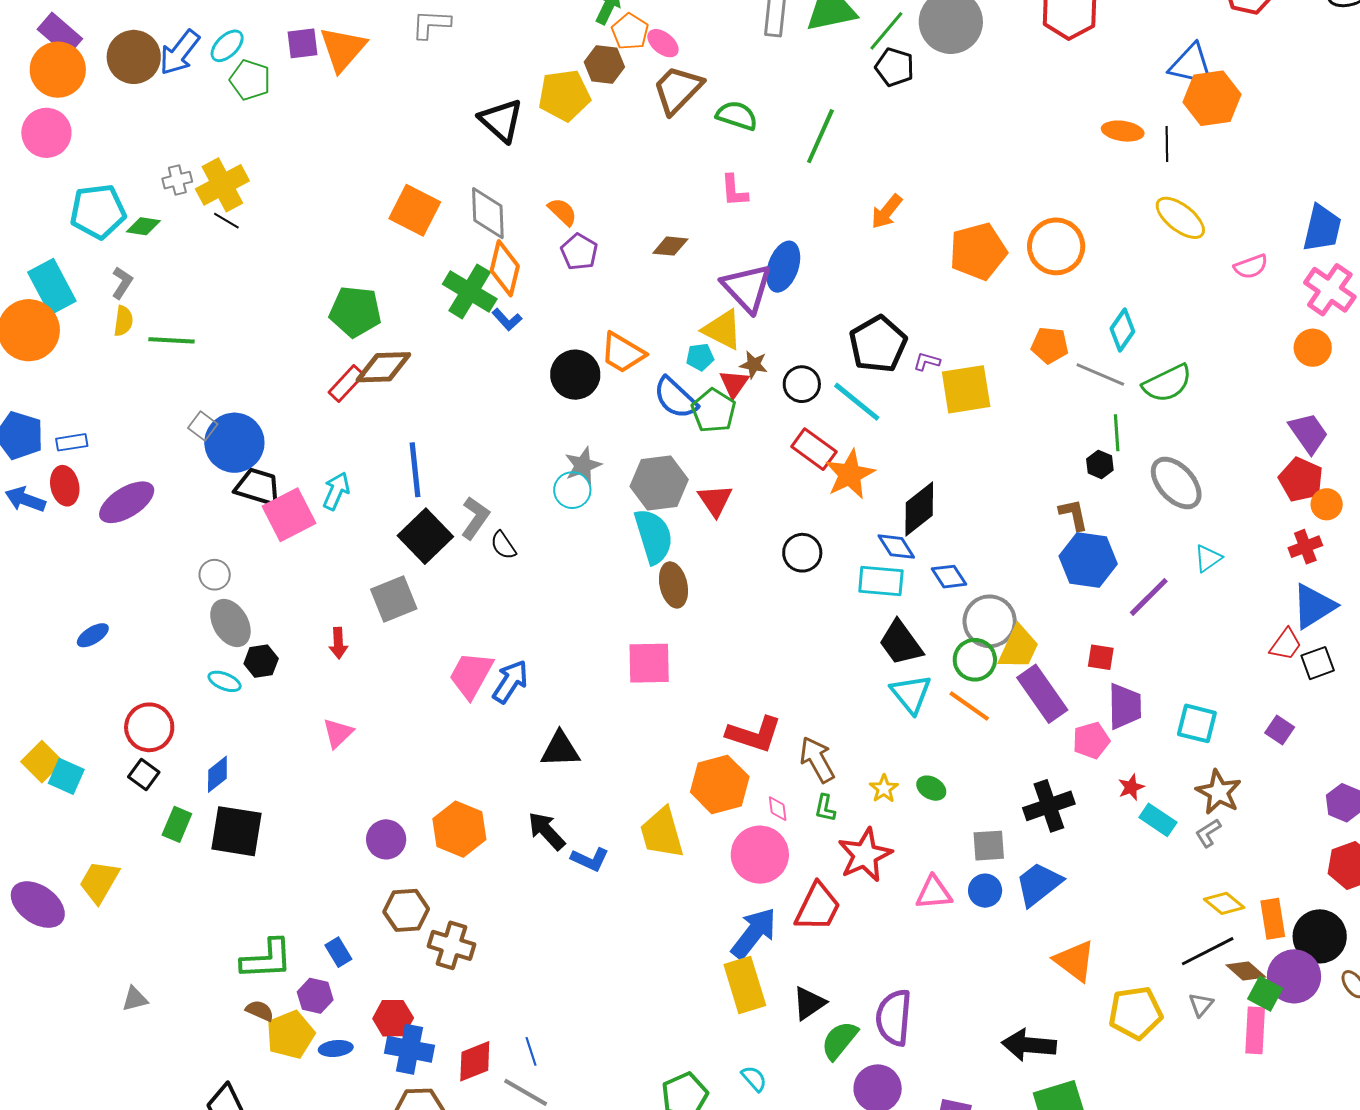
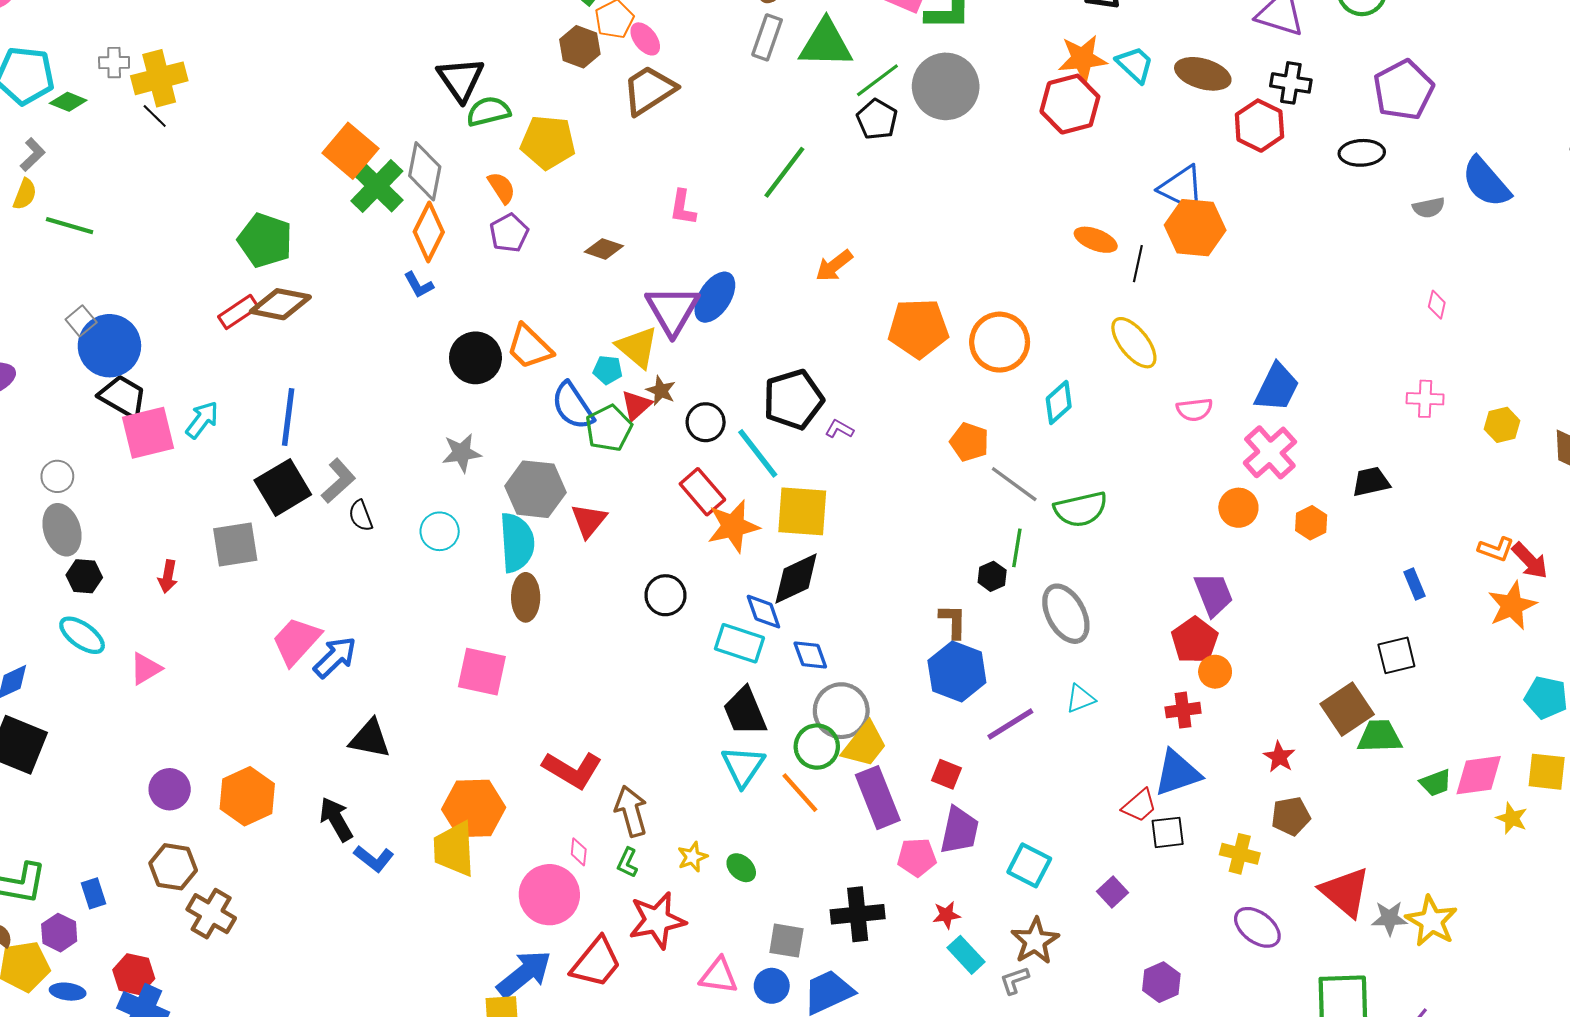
yellow pentagon: (564, 95) -> (548, 142), moved
green semicircle: (737, 116) -> (488, 111), moved, turned -45
green cross: (470, 291) -> (377, 186), moved
cyan diamond: (1122, 330) -> (1059, 402), moved
yellow square: (966, 389) -> (802, 511), moved
cyan circle: (572, 490) -> (440, 531), moved
cyan ellipse: (225, 681) -> (82, 635), moved, size x1.4
orange hexagon: (720, 784) -> (474, 808), moved

